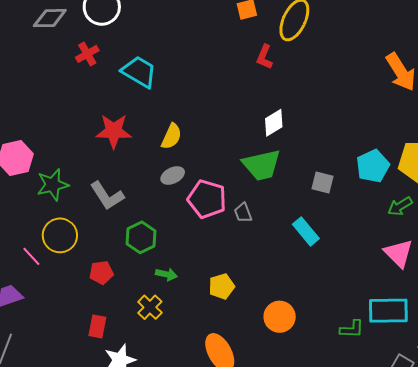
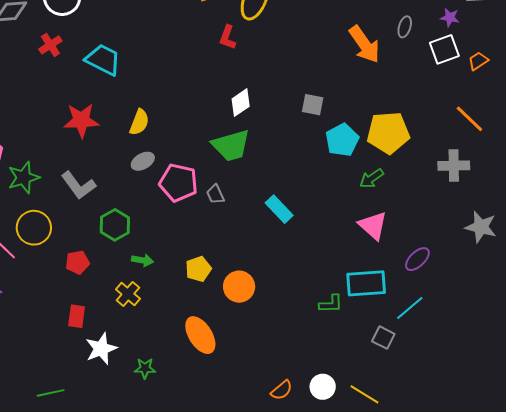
gray square: (322, 182) -> (313, 105), moved
orange circle: (280, 317) -> (239, 287), moved

